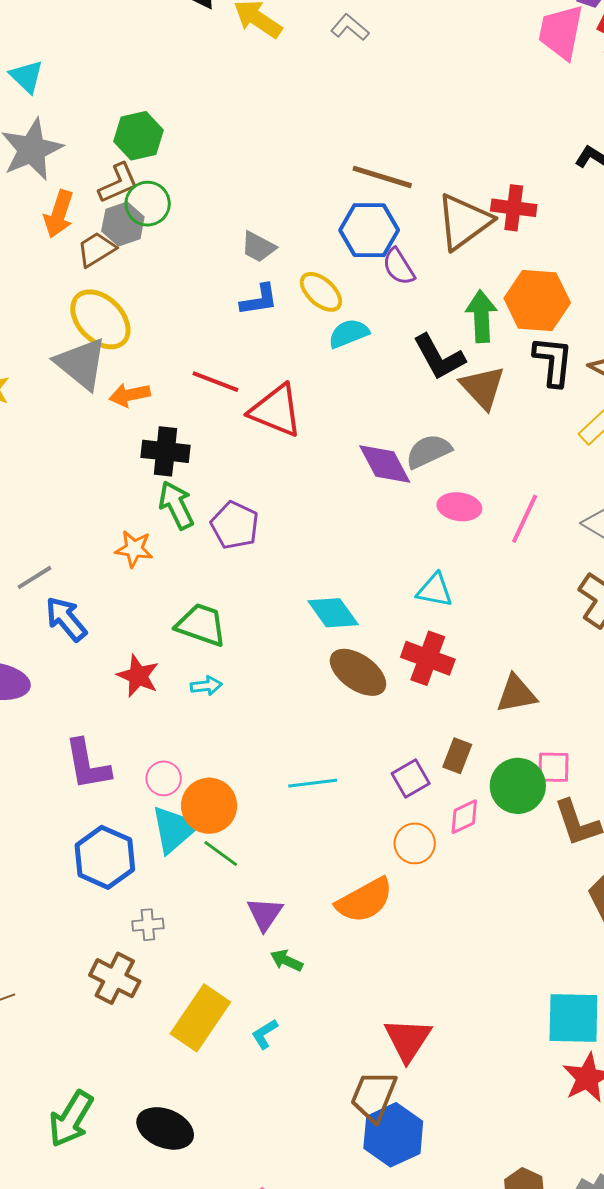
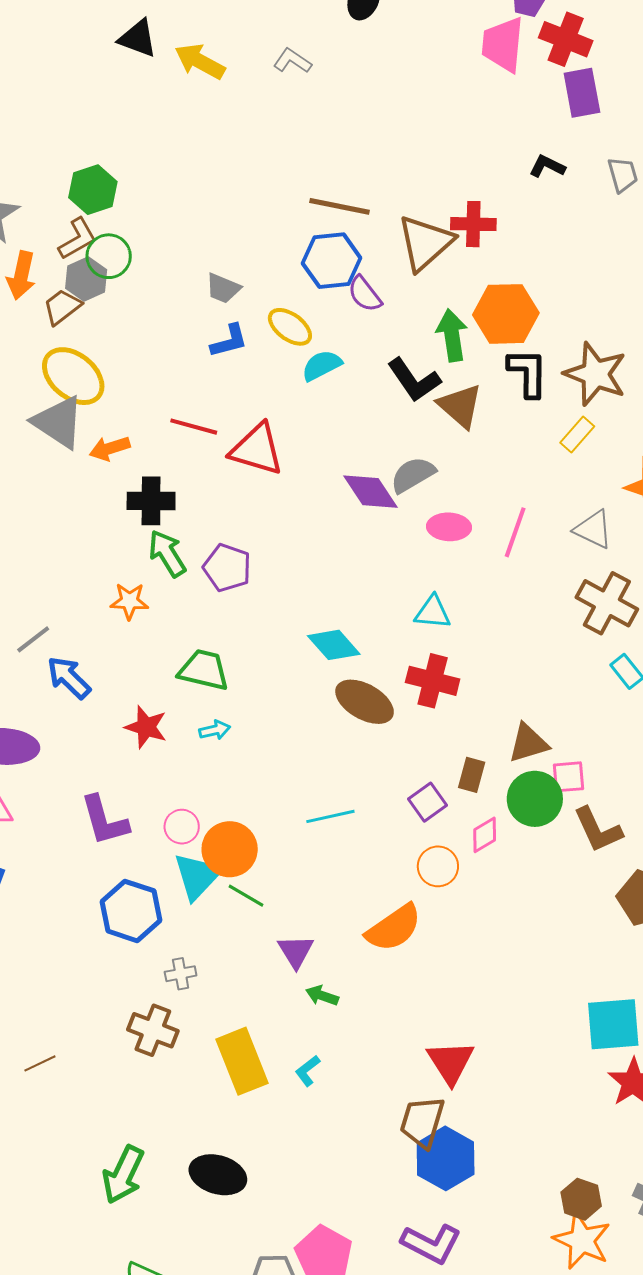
brown triangle: (516, 694) -> (528, 743), moved
yellow rectangle: (200, 1018) -> (242, 1061), turned -50

